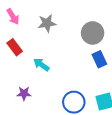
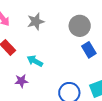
purple star: (24, 94) -> (21, 81), moved

